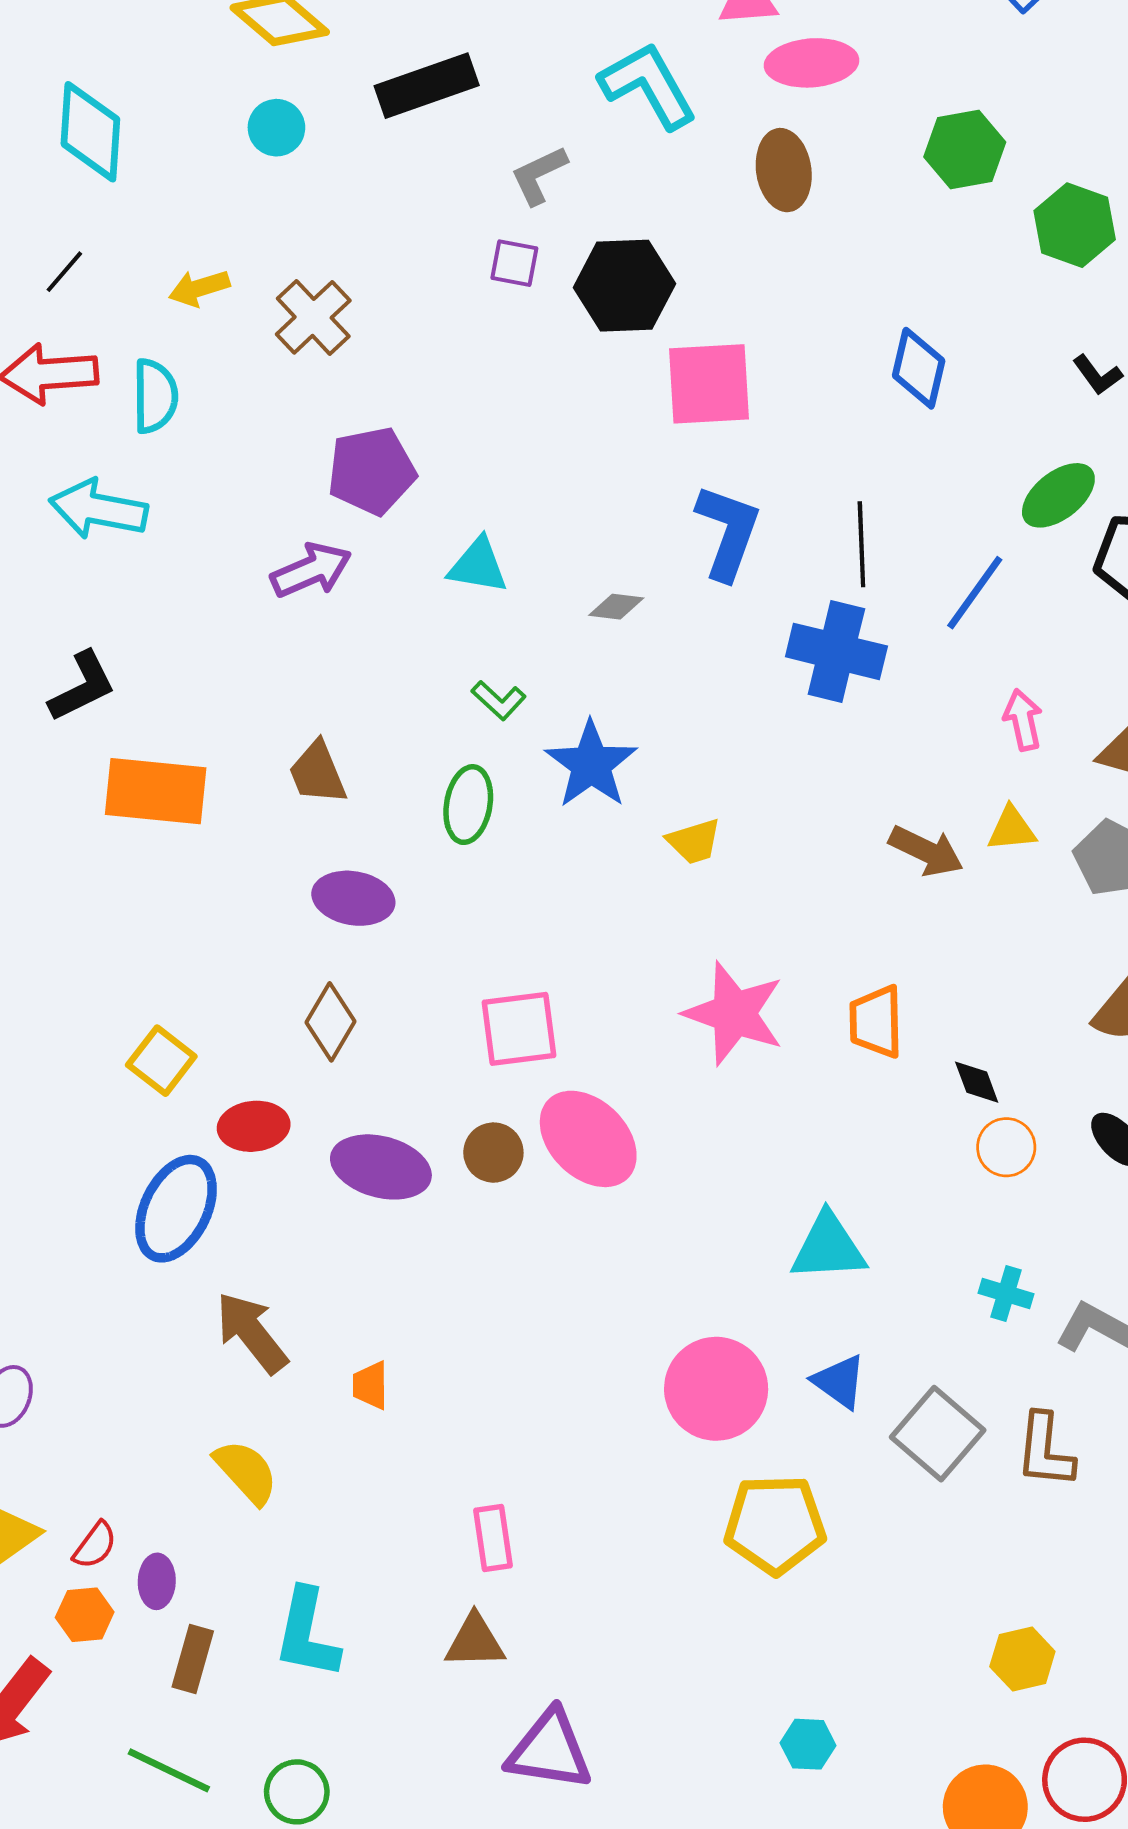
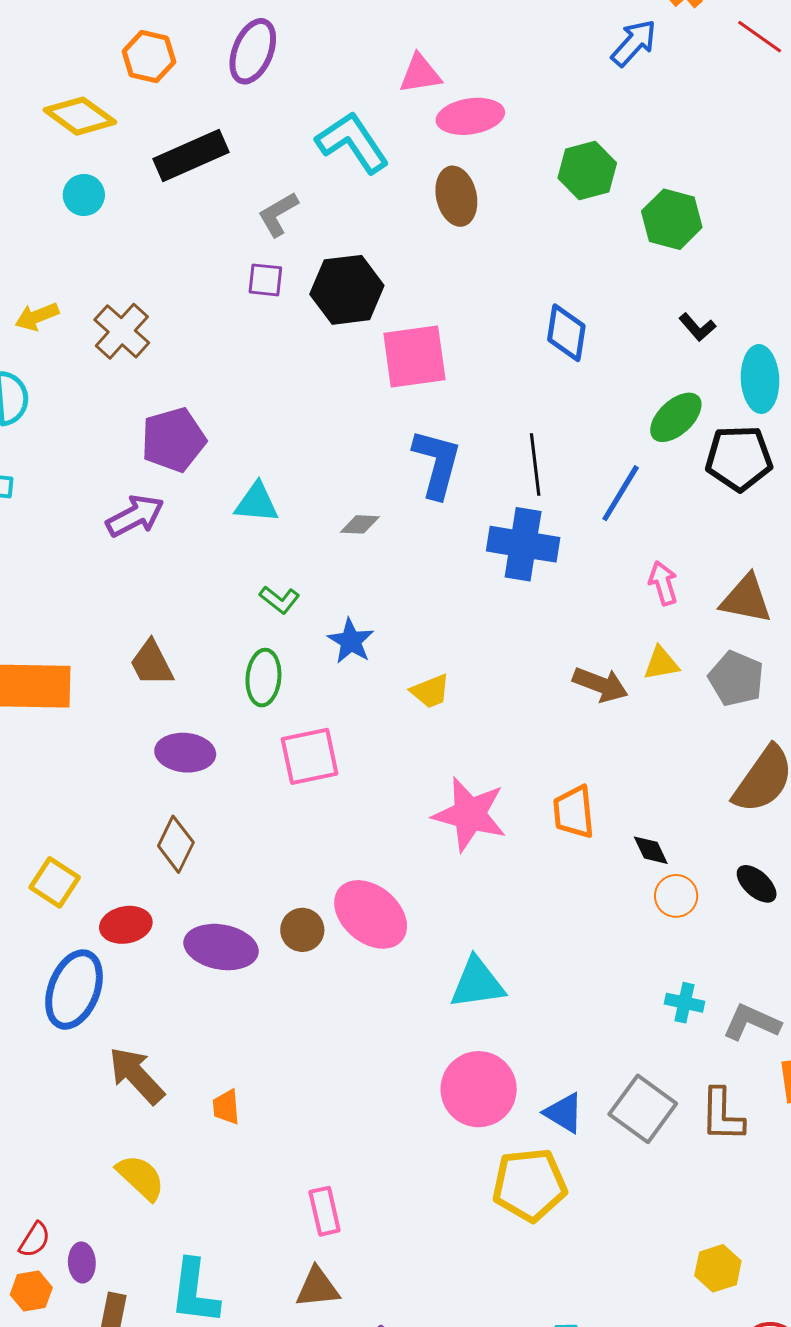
blue star: (591, 764) -> (351, 641), size x0.7
pink square: (519, 1029) -> (310, 756), moved
cyan triangle: (828, 1247) -> (477, 983), moved
blue triangle: (839, 1382) -> (564, 1113), moved

